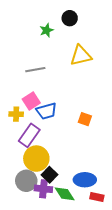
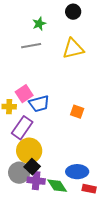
black circle: (70, 18) -> (73, 12), moved
gray line: (35, 70) -> (31, 46), moved
black square: (49, 175) -> (32, 167), moved

